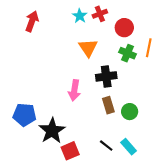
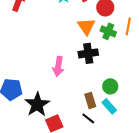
orange triangle: (88, 48) -> (86, 26), moved
brown rectangle: (108, 105) -> (90, 100), moved
cyan rectangle: (129, 147) -> (109, 106), moved

